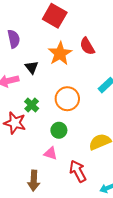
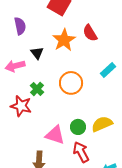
green circle: (59, 130) -> (78, 127), moved
pink triangle: (50, 153) -> (55, 135), size x1.5

